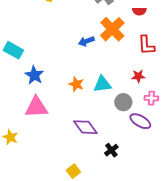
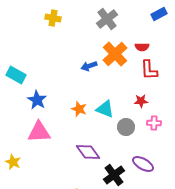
red semicircle: (139, 11) -> (142, 47), moved
cyan triangle: (102, 84) -> (105, 109), turned 30
purple ellipse: (140, 121) -> (143, 164), moved
black cross: (111, 150) -> (114, 175), size x1.5

